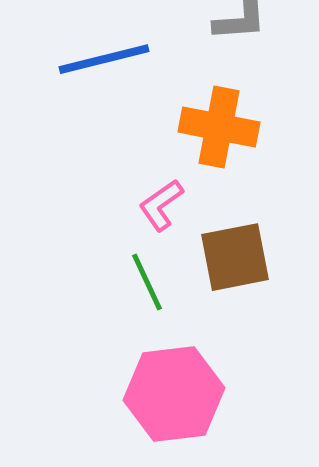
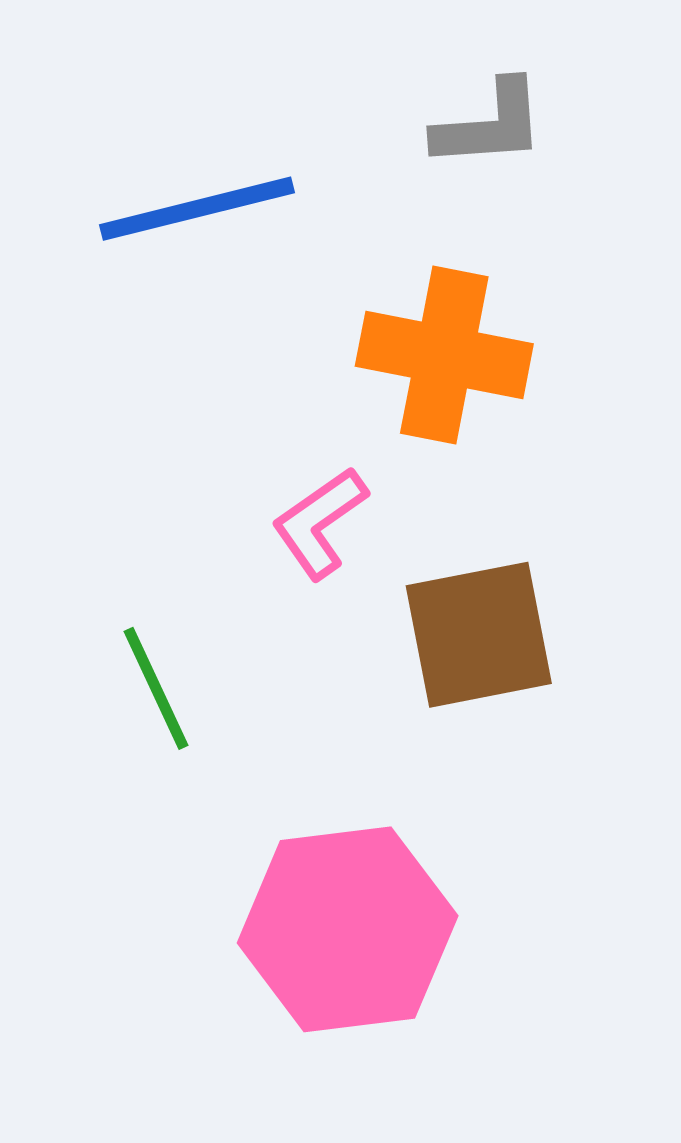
green line: (147, 282) -> (156, 688), moved

